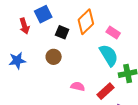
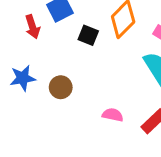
brown circle: (54, 57) -> (61, 87), moved

